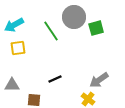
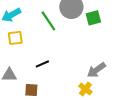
black line: (55, 79) -> (42, 64), moved

